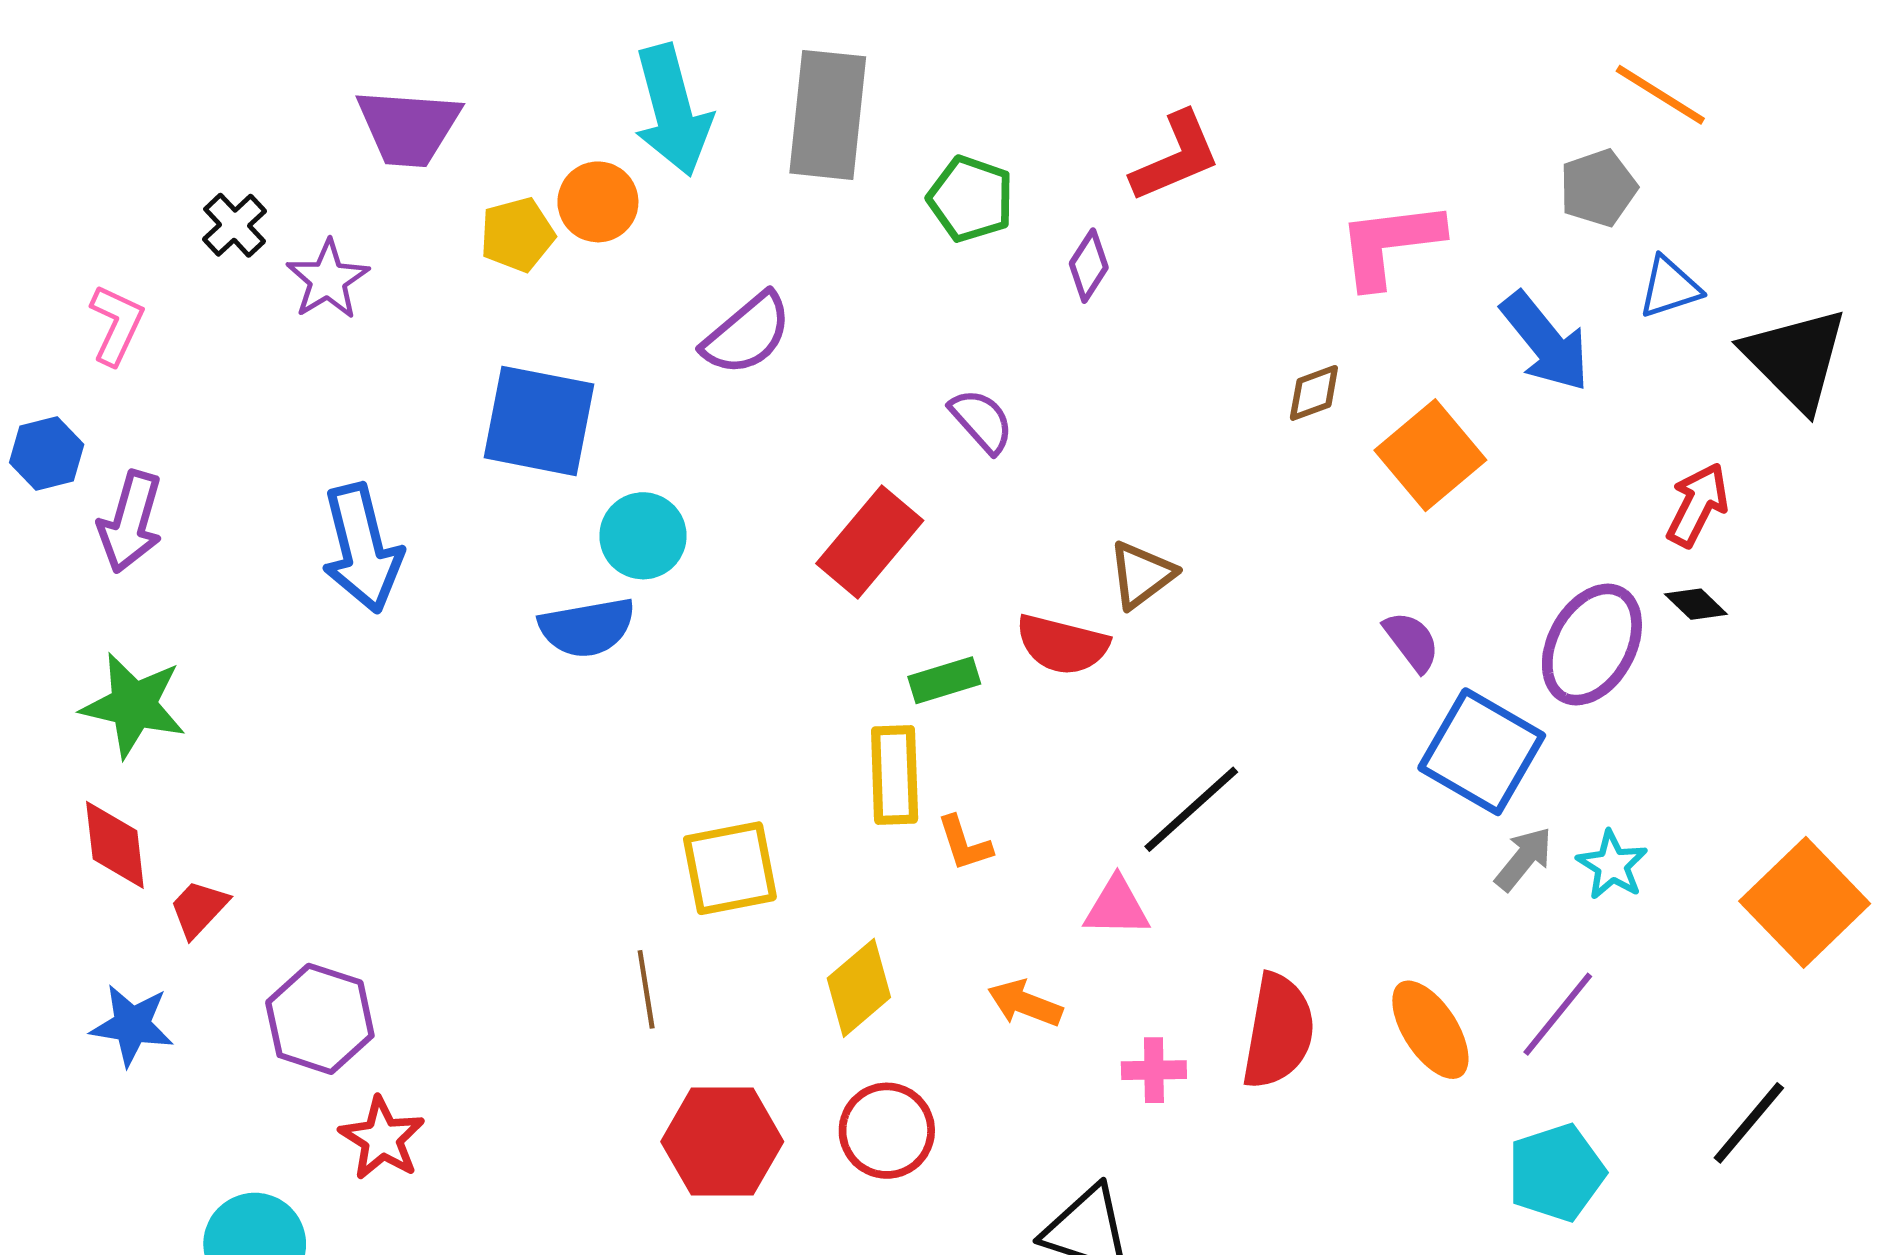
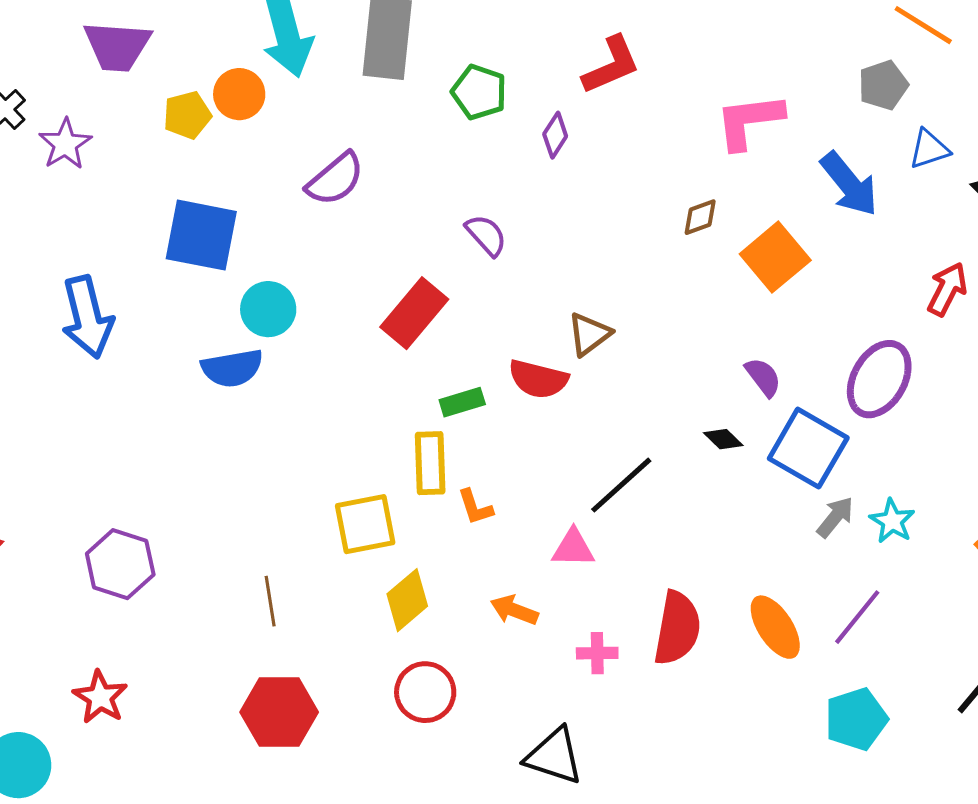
black diamond: (1696, 604) -> (723, 439), moved
yellow square: (730, 868) -> (365, 524), moved
purple hexagon: (320, 1019) -> (120, 564), moved
red hexagon: (722, 1142) -> (279, 712), moved

